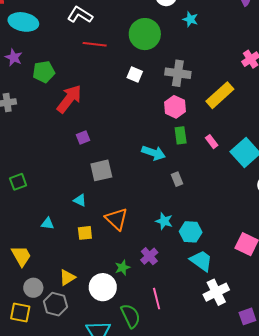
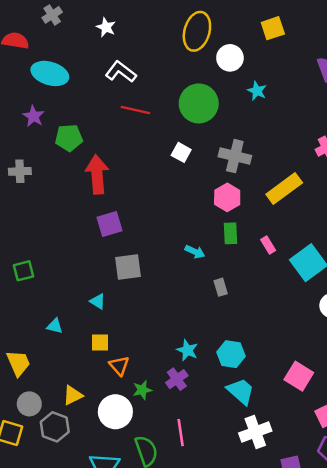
red arrow: (69, 99) -> (97, 174), turned -48
purple square: (83, 137) -> (110, 224), size x1.5
cyan arrow: (154, 153) -> (195, 252), size x0.7
orange triangle: (116, 219) -> (119, 366), moved, size x0.7
cyan star: (164, 221) -> (187, 350), moved

